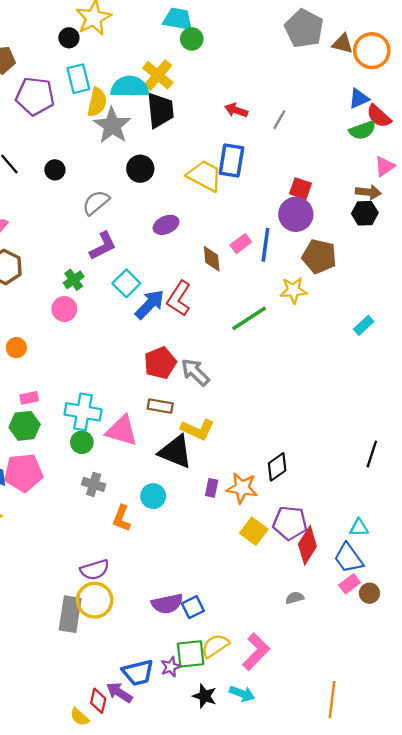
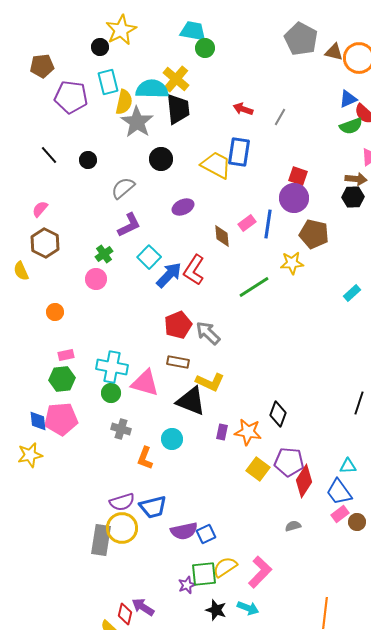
black diamond: (277, 467) -> (278, 414), turned -35
blue trapezoid: (138, 673) -> (153, 507), moved

